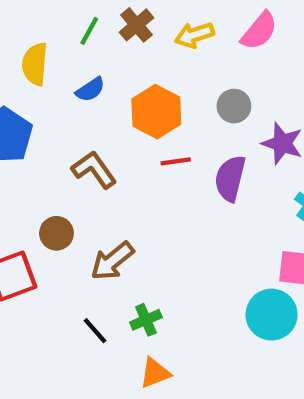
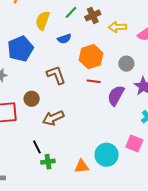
cyan circle: (272, 315) -> (107, 155), moved
green cross: (146, 320) -> (48, 162), moved
orange triangle: (155, 373) -> (82, 166), moved

